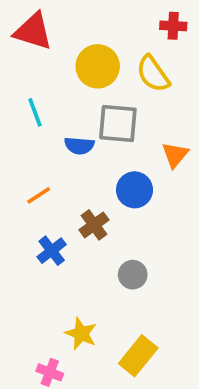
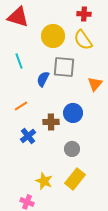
red cross: (173, 26) -> (84, 14), moved
blue semicircle: (79, 146) -> (43, 79), turned 112
blue circle: (135, 190) -> (73, 113), moved
brown cross: (94, 225) -> (51, 122), turned 35
yellow rectangle: (138, 356) -> (75, 179), moved

